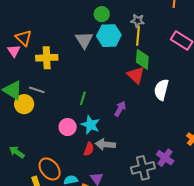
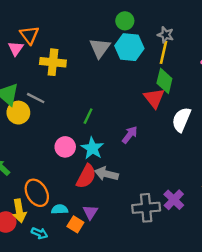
red semicircle: (89, 149) -> (86, 176), size x1.5

